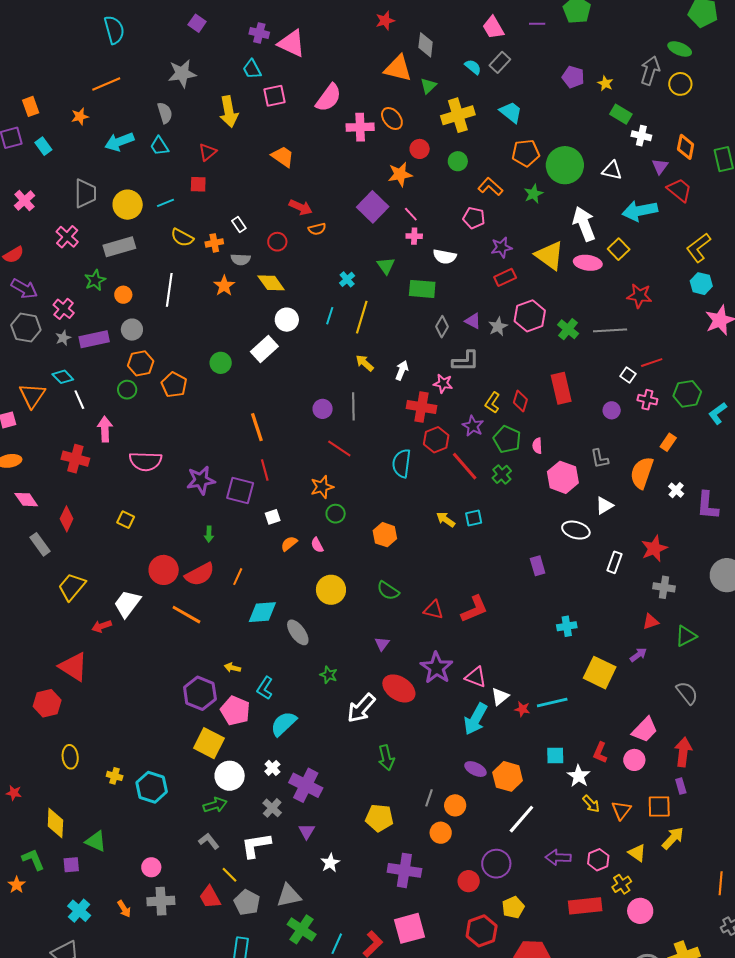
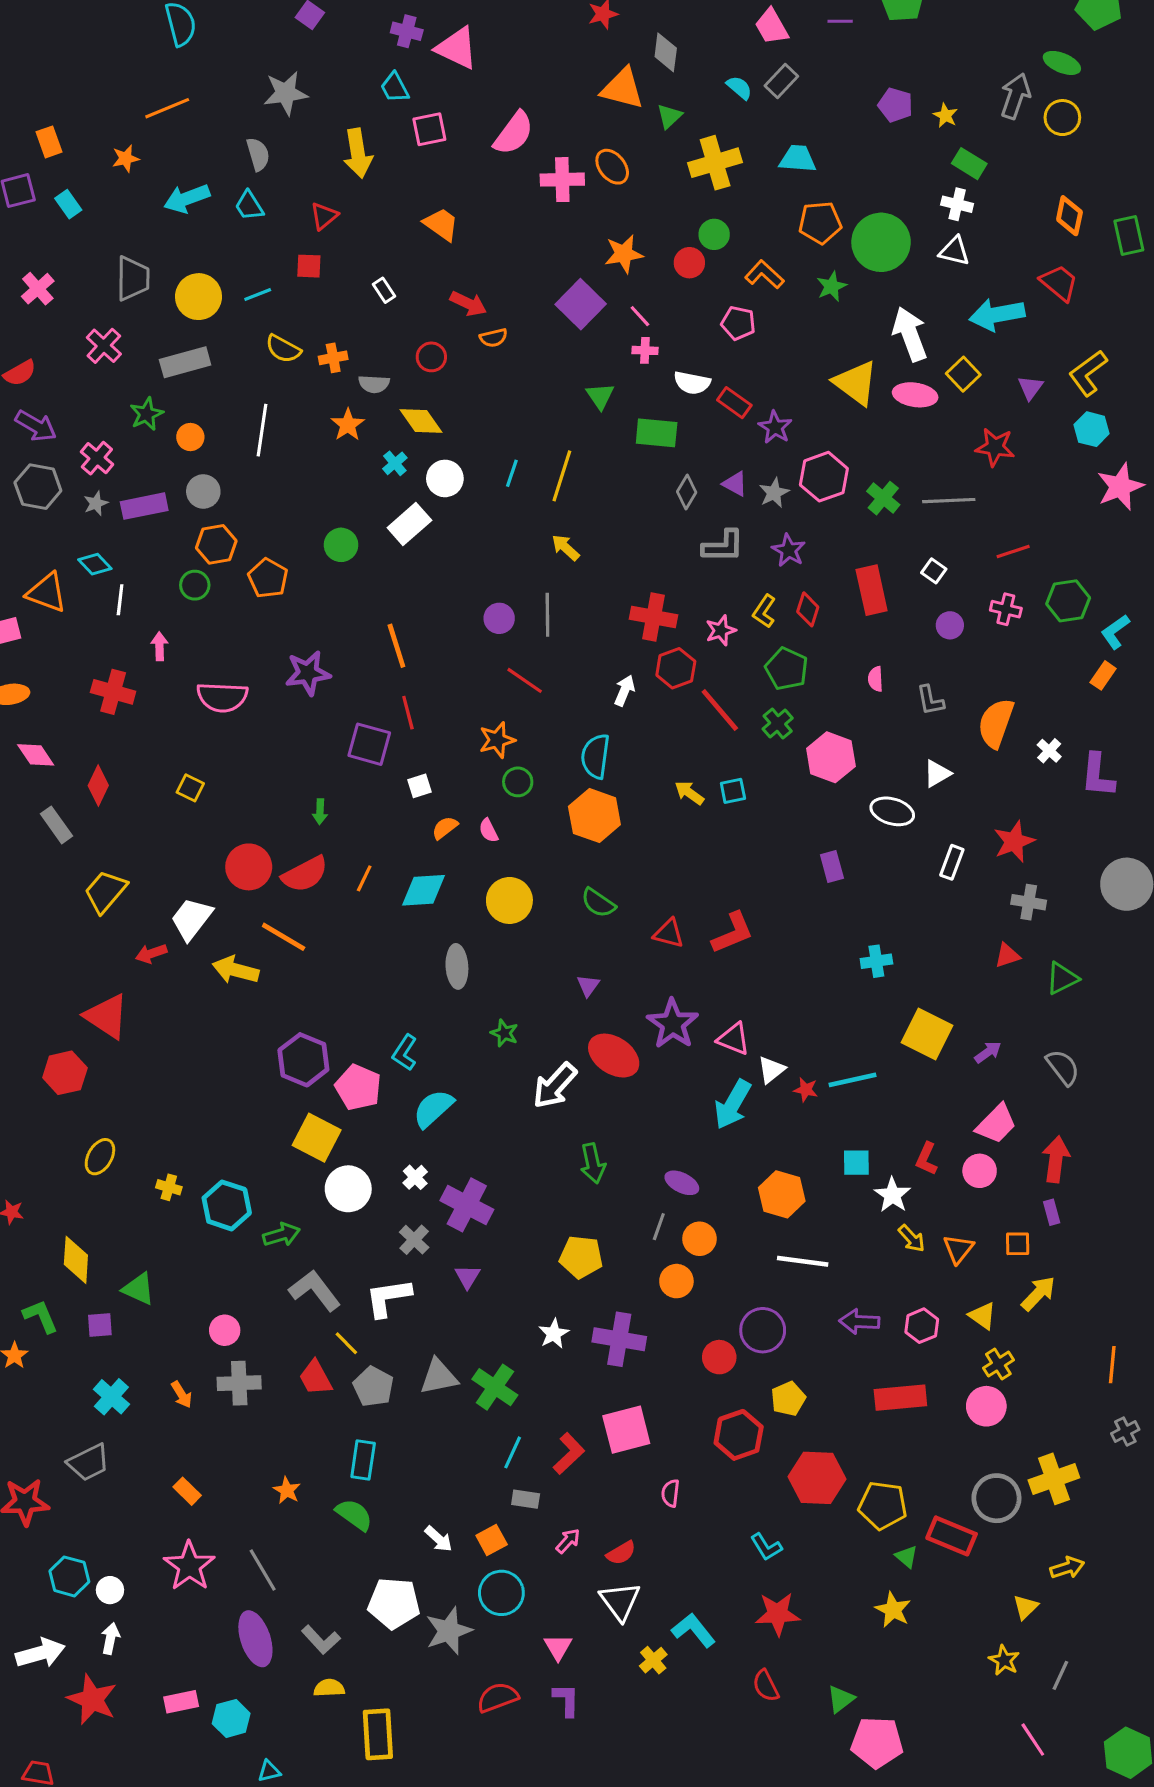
cyan trapezoid: (511, 112) -> (798, 159), turned -35
white cross: (641, 136) -> (957, 204), moved
red circle: (420, 149) -> (689, 263), moved
purple triangle: (660, 166) -> (1030, 388), moved
white rectangle: (239, 224) -> (384, 290), moved
purple star: (501, 247) -> (775, 427), moved, turned -30
red rectangle: (505, 277) -> (734, 403), moved, turned 60
cyan cross: (347, 279) -> (395, 463), moved
white arrow: (402, 370) -> (625, 691), moved
white square: (628, 375) -> (934, 571), moved
pink star: (443, 384) -> (721, 630), moved, turned -30
orange triangle: (32, 395) -> (47, 593), turned -44
white line: (79, 400) -> (120, 600), turned 30
purple star: (473, 426) -> (789, 550), moved
pink arrow: (105, 429) -> (159, 646), size x0.7
orange rectangle: (668, 442) -> (1103, 675), moved
pink semicircle: (537, 446) -> (875, 679), moved
cyan semicircle: (402, 463) -> (595, 756), moved
pink hexagon: (563, 477) -> (831, 757), moved
purple star: (201, 480) -> (308, 673), moved
orange hexagon: (385, 535) -> (594, 816), size x1.4
cyan diamond: (262, 612) -> (424, 890), moved
gray ellipse: (298, 632) -> (457, 966), turned 32
purple arrow: (638, 655) -> (988, 1052), moved
yellow arrow: (232, 668) -> (236, 970), moved, size x1.8
yellow ellipse: (70, 757) -> (100, 1157), turned 35
purple ellipse: (475, 769) -> (682, 1183), moved
green arrow: (215, 805) -> (282, 1235), moved
orange square: (659, 806) -> (1018, 1244), size x0.7
white line: (521, 819) -> (803, 1261), turned 56
gray L-shape: (209, 841) -> (315, 1290), size x1.6
white star: (330, 863) -> (554, 1334), moved
yellow cross: (622, 884) -> (998, 1364), moved
green cross: (302, 929) -> (495, 1387), moved

